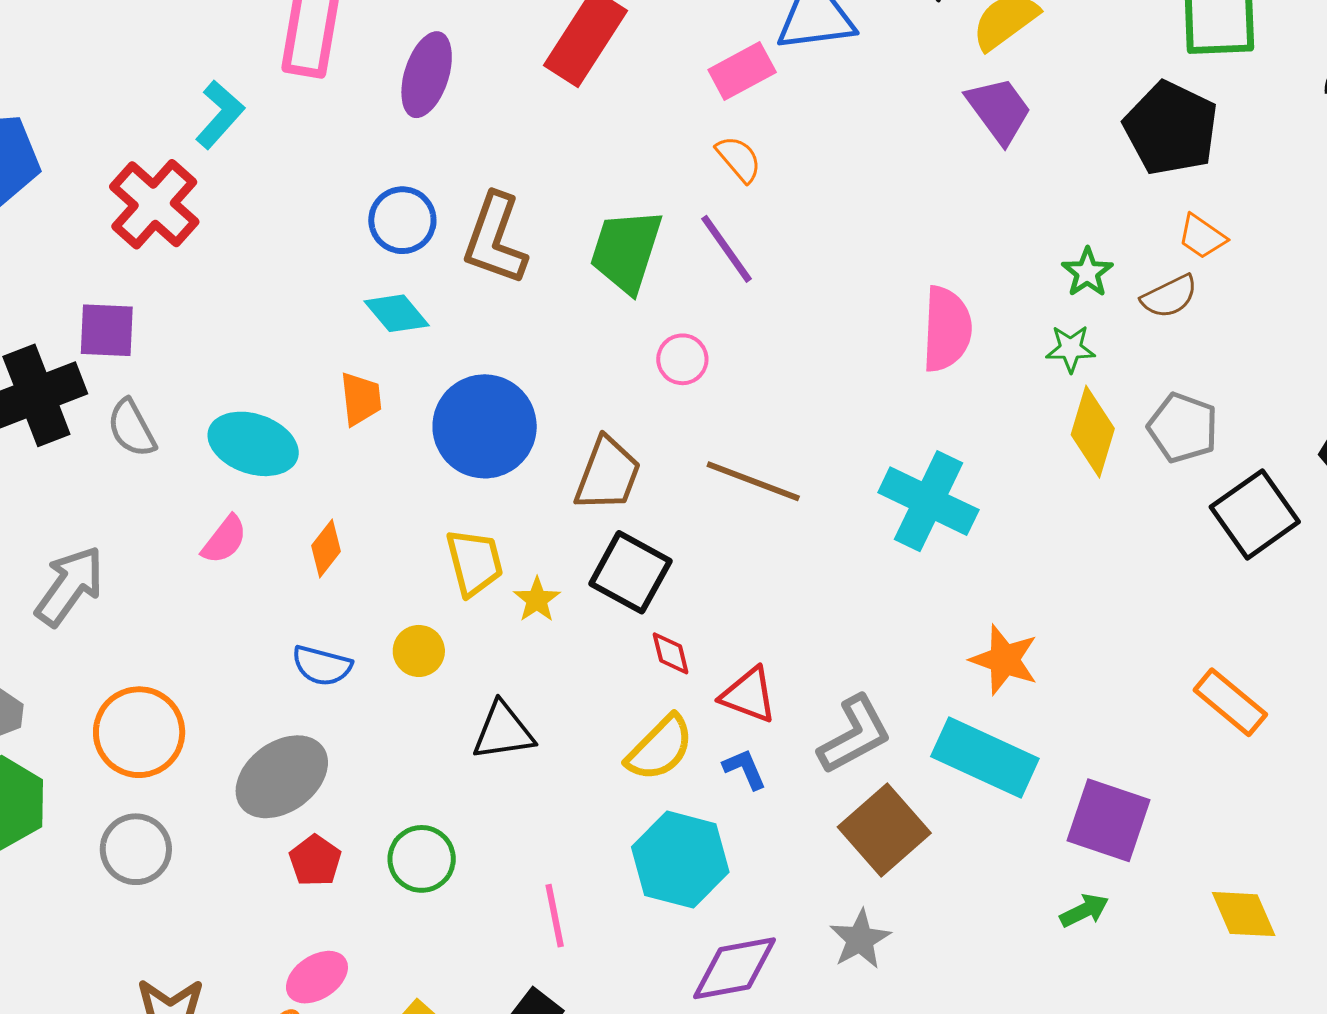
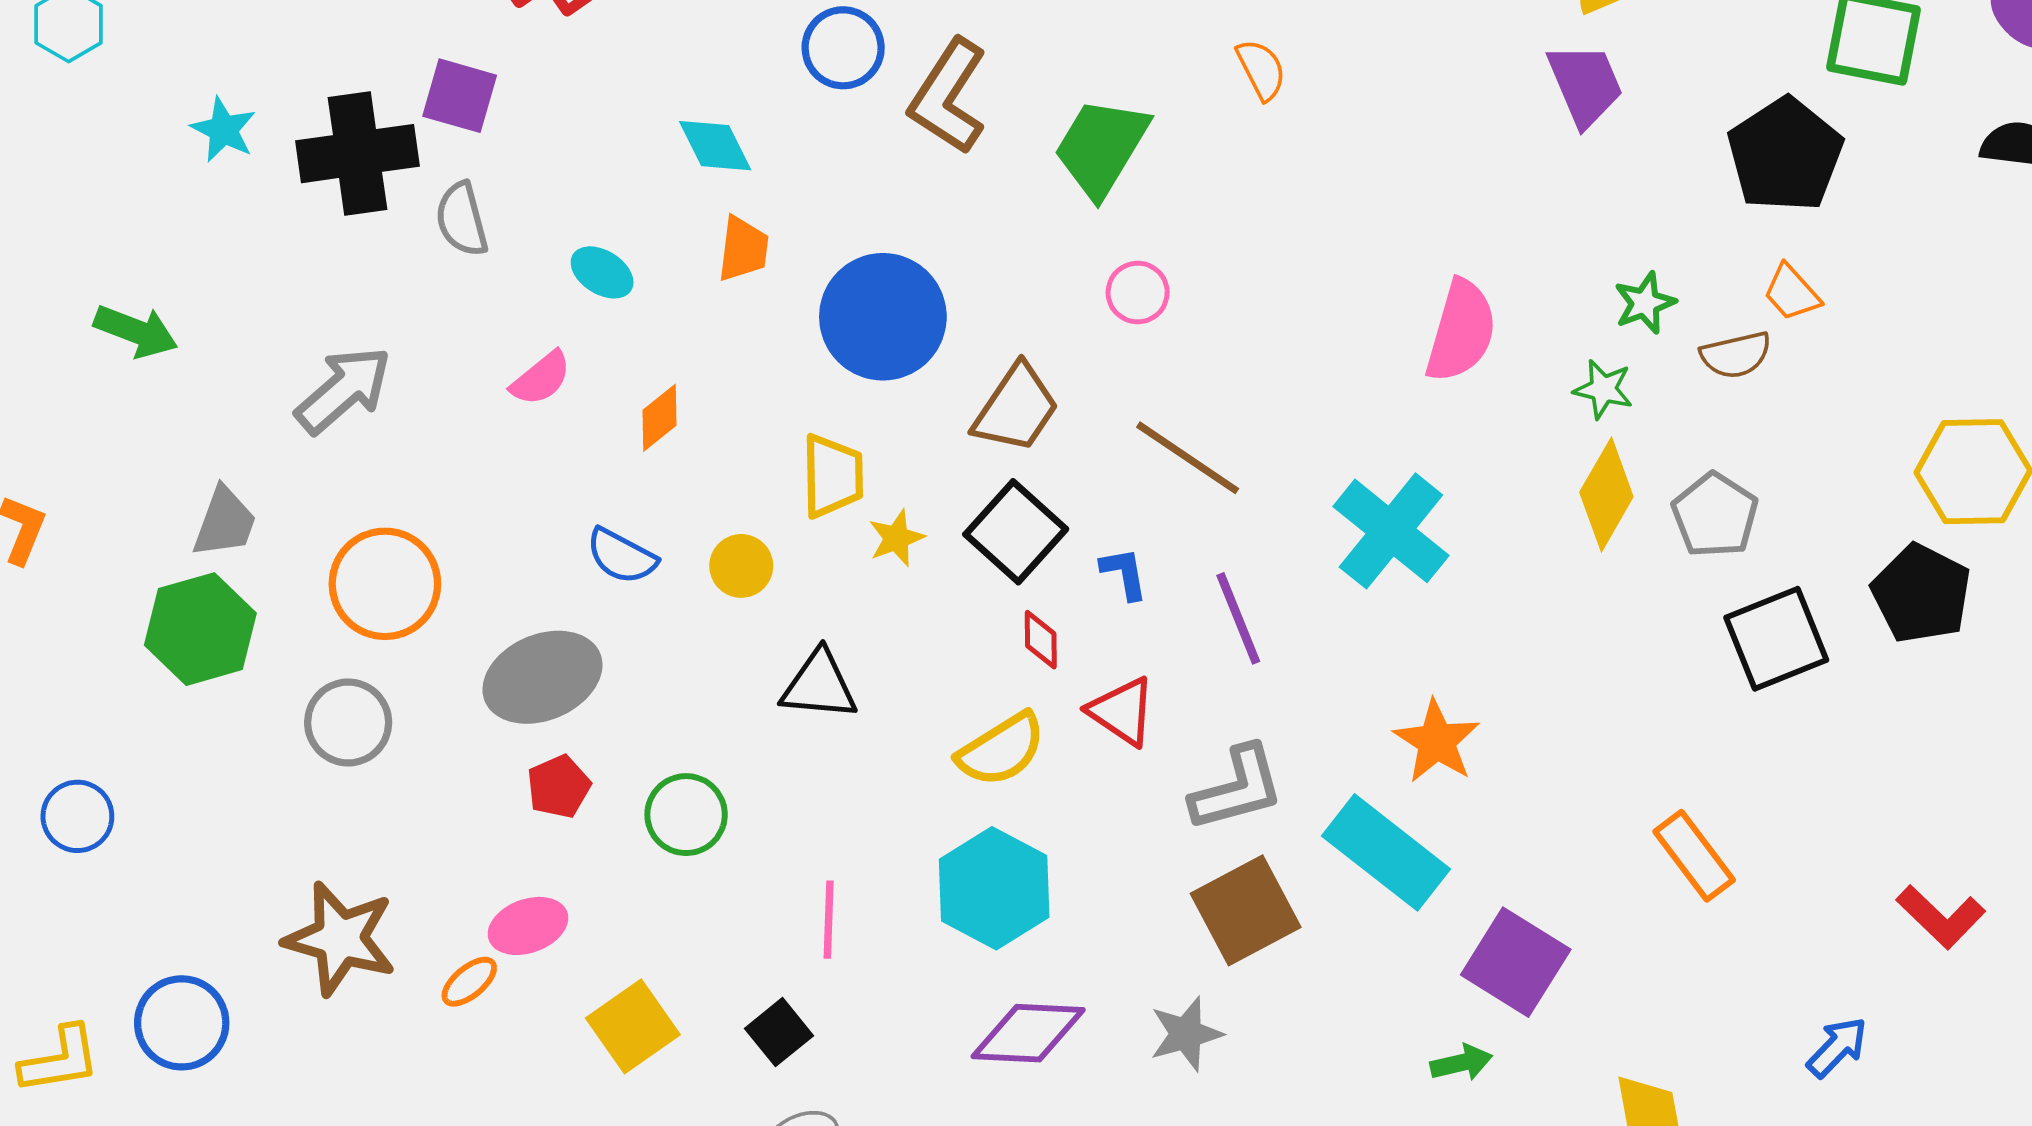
purple line: (727, 249) -> (1238, 618), moved
cyan diamond: (397, 313) -> (715, 146), moved
cyan ellipse: (253, 444) -> (602, 272), size x0.6
blue L-shape: (745, 769) -> (1124, 573), moved

